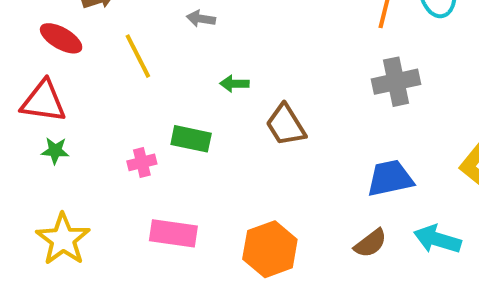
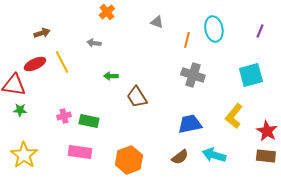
red ellipse: (61, 38) -> (35, 64), moved, turned -55
gray cross: (396, 82) -> (193, 75), turned 30
green rectangle: (191, 139) -> (89, 121), moved

